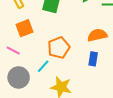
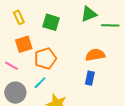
orange pentagon: (59, 48) -> (45, 59), moved

